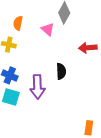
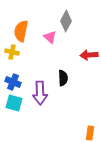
orange semicircle: (18, 23) -> (21, 31), size x1.5

